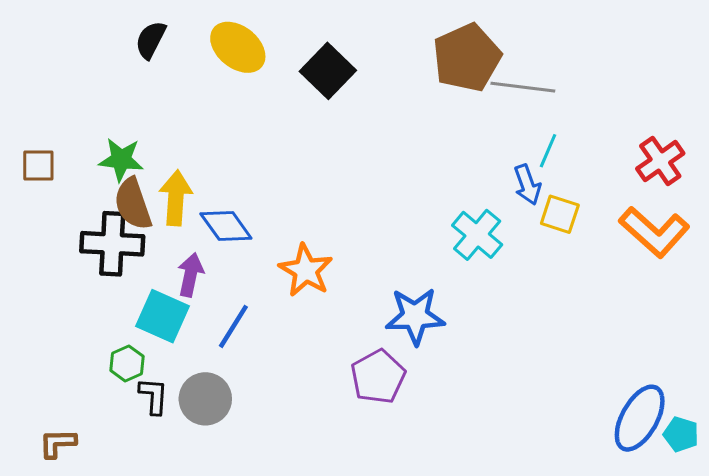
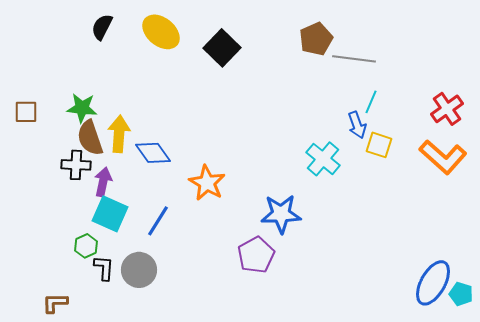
brown pentagon: (467, 58) -> (316, 39), size x0.7
black cross: (112, 244) -> (76, 165), size x0.7
purple arrow: (191, 275) -> (103, 182), moved
brown L-shape: (58, 443) -> (55, 303), moved

